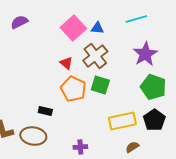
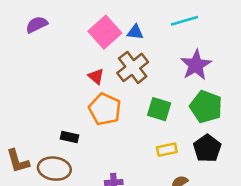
green square: (100, 85) -> (159, 109), moved
yellow rectangle: (122, 121) -> (167, 150), size x0.6

